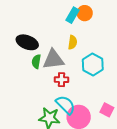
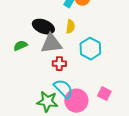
black ellipse: (27, 42) -> (43, 27), moved
green semicircle: (36, 61) -> (20, 46), moved, turned 56

